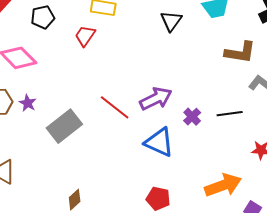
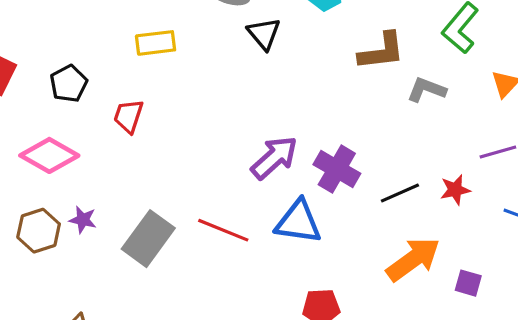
red trapezoid: (85, 36) -> (129, 116), moved
red line: (115, 107) -> (223, 230), moved
black line: (230, 114) -> (400, 193), moved
purple cross: (192, 117) -> (337, 169), size x1.6

